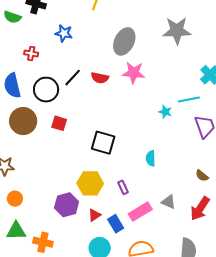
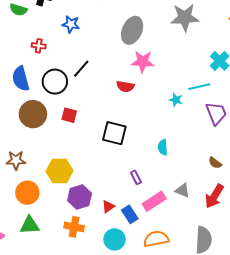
red semicircle: (100, 78) -> (125, 86), moved
yellow hexagon: (90, 183) -> (60, 171), moved
orange circle: (15, 199) -> (27, 193), size x1.5
orange cross: (43, 242) -> (74, 227), moved

